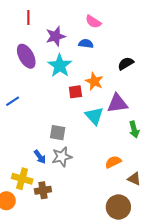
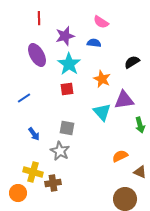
red square: (75, 92) -> (67, 89), moved
blue arrow: (40, 157) -> (34, 134), moved
gray star: (62, 157) -> (60, 151), moved, turned -30

